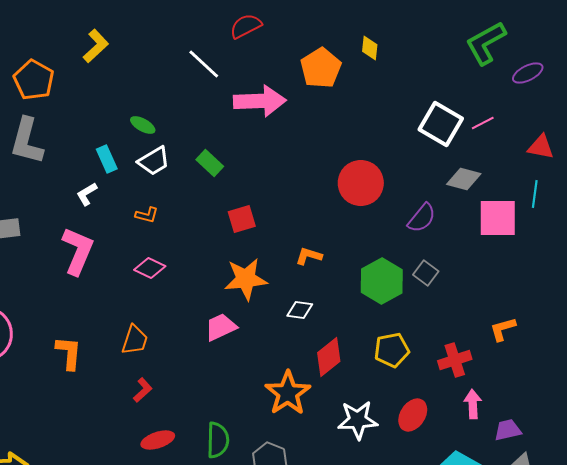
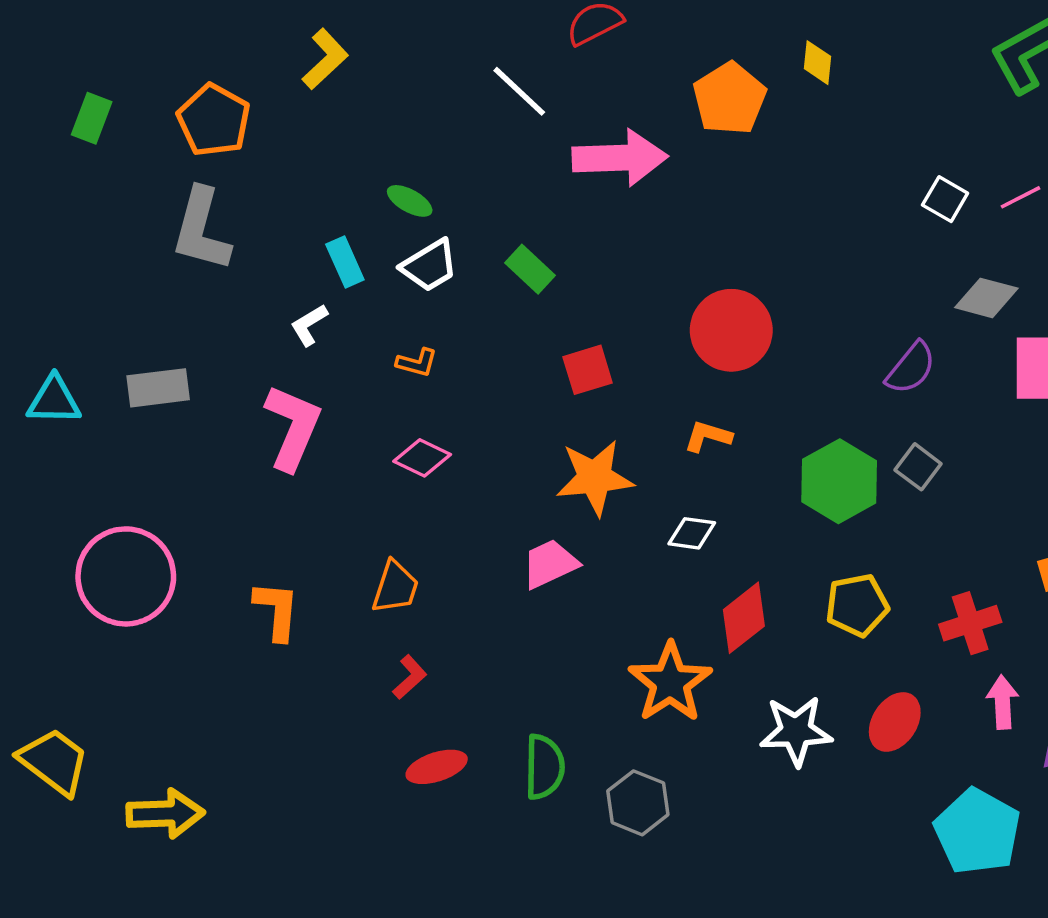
white square: (441, 124) -> (945, 199), size x0.6
red circle: (361, 183) -> (731, 330), moved

